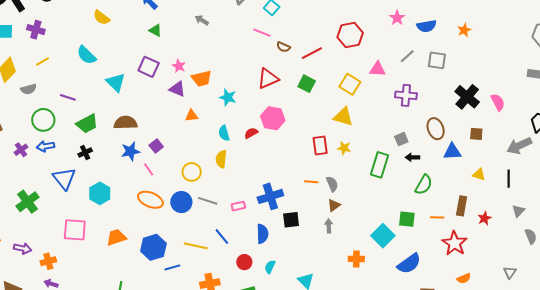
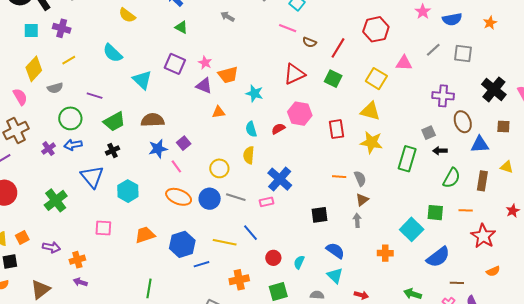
red line: (312, 53) -> (338, 48), turned -30
purple cross: (406, 95) -> (443, 96), moved
red rectangle: (320, 145) -> (337, 129), moved
yellow star: (344, 148) -> (371, 142), size x1.6
blue cross: (270, 196) -> (280, 179), moved, turned -30
brown rectangle: (462, 206) -> (482, 181), moved
pink square: (75, 230) -> (103, 228), size x0.7
blue semicircle: (262, 234) -> (335, 251), moved, turned -54

